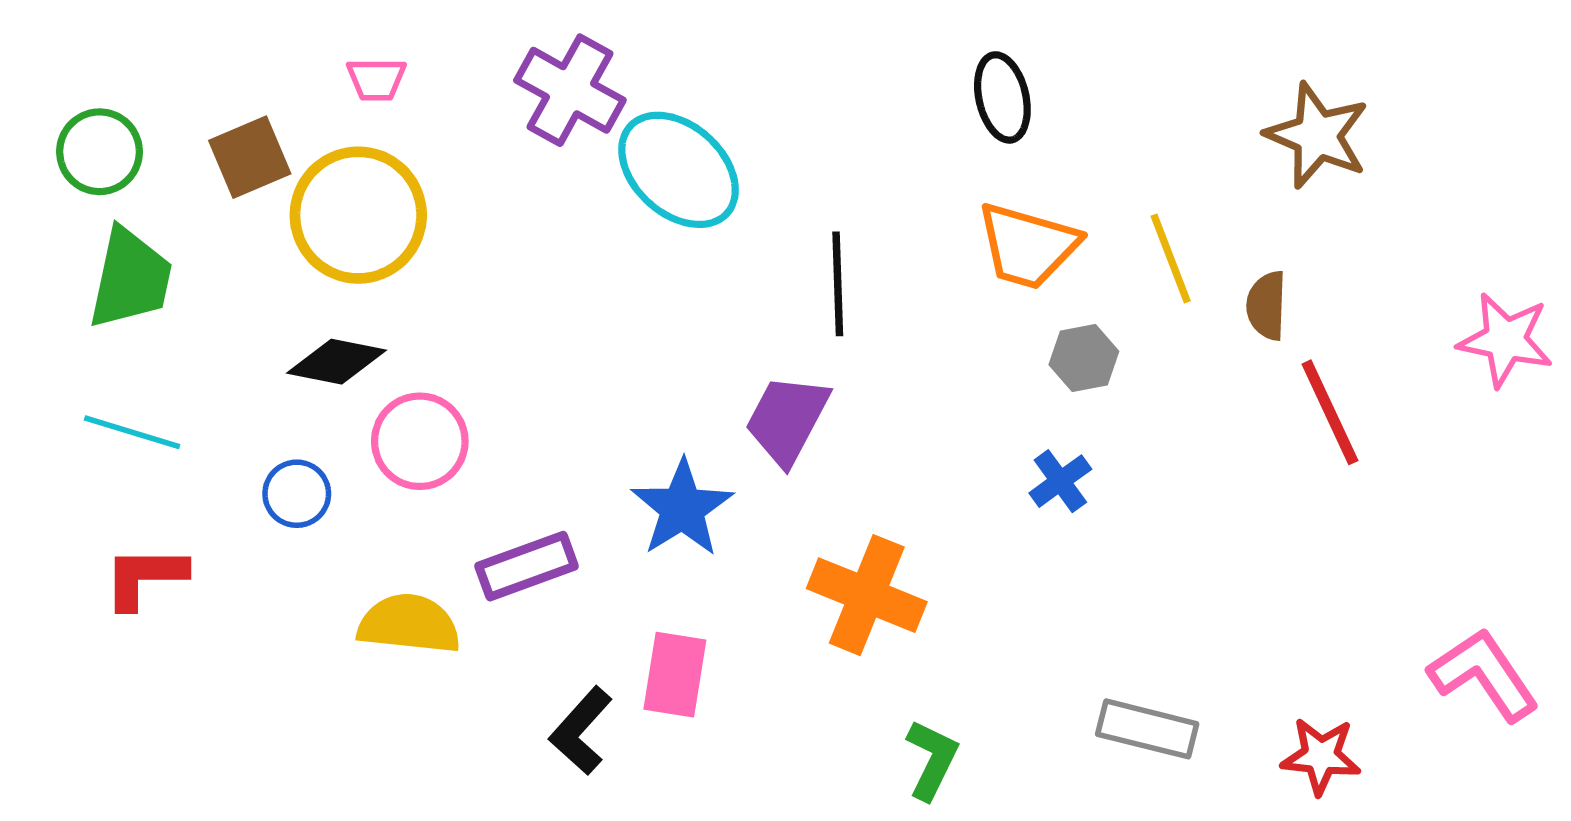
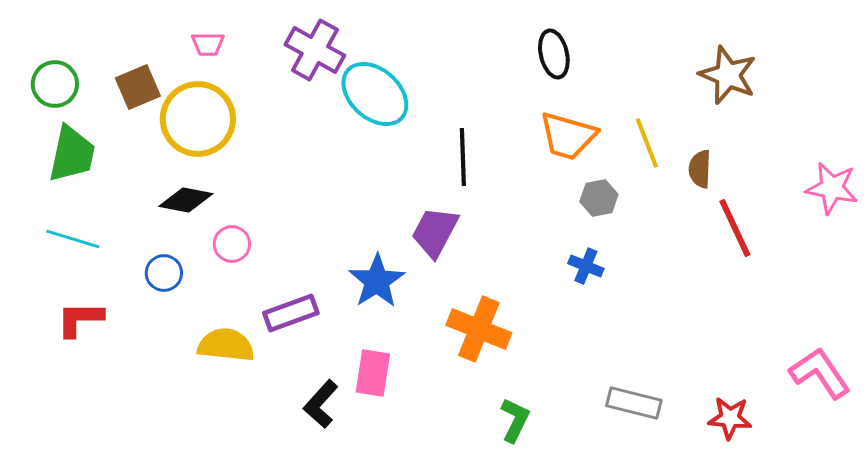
pink circle: (420, 441) -> (232, 244), size x0.7
blue cross: (1060, 481) -> (586, 266), turned -32

